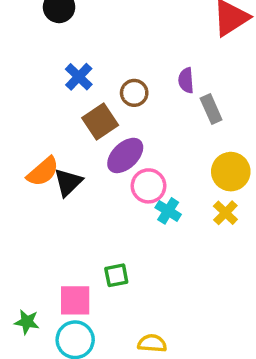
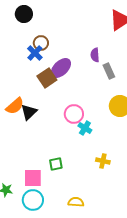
brown circle: (134, 93) -> (41, 43), moved
purple ellipse: (125, 155) -> (61, 68), moved
yellow cross: (225, 213) -> (103, 161), moved, turned -32

